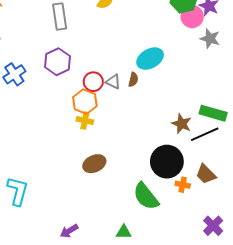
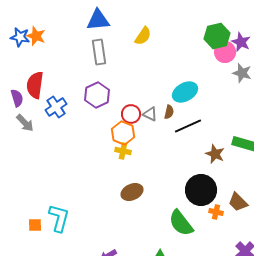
black line: (205, 134) -> (188, 126), moved

